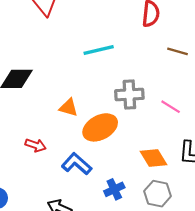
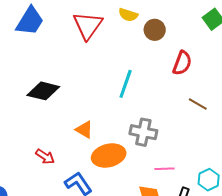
cyan line: (99, 50) -> (126, 84), turned -72
pink line: (171, 107) -> (164, 169), moved, turned -48

